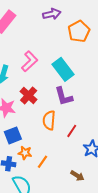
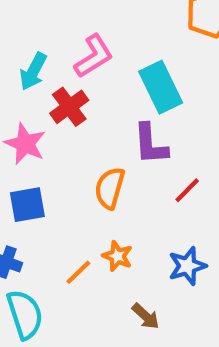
red cross: (29, 95) -> (69, 107), moved
red line: (72, 131) -> (187, 190), moved
orange star: (25, 153) -> (117, 256), moved

